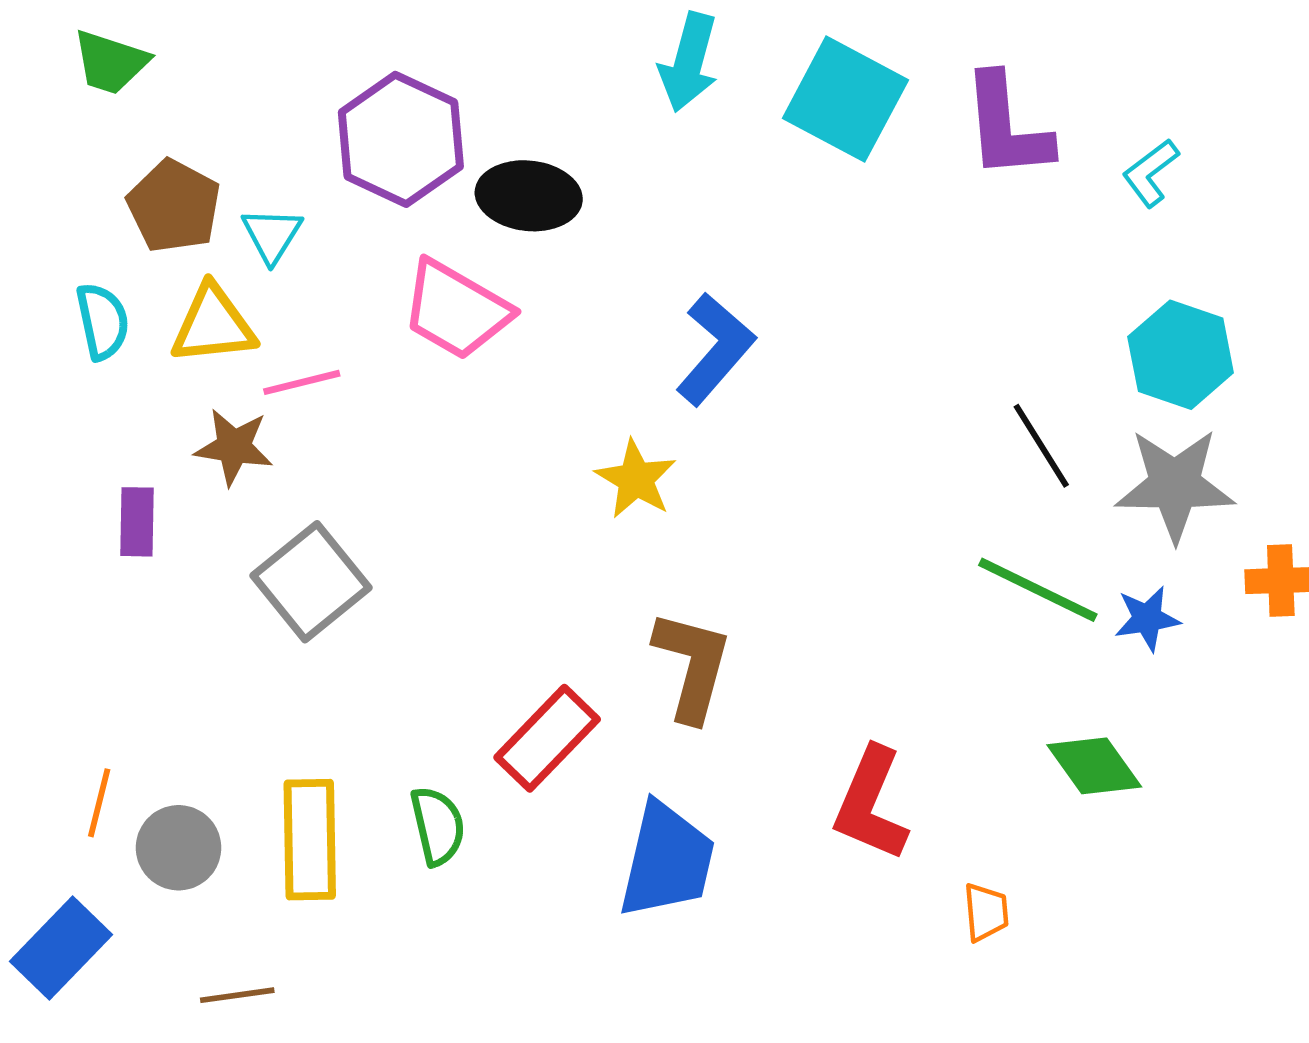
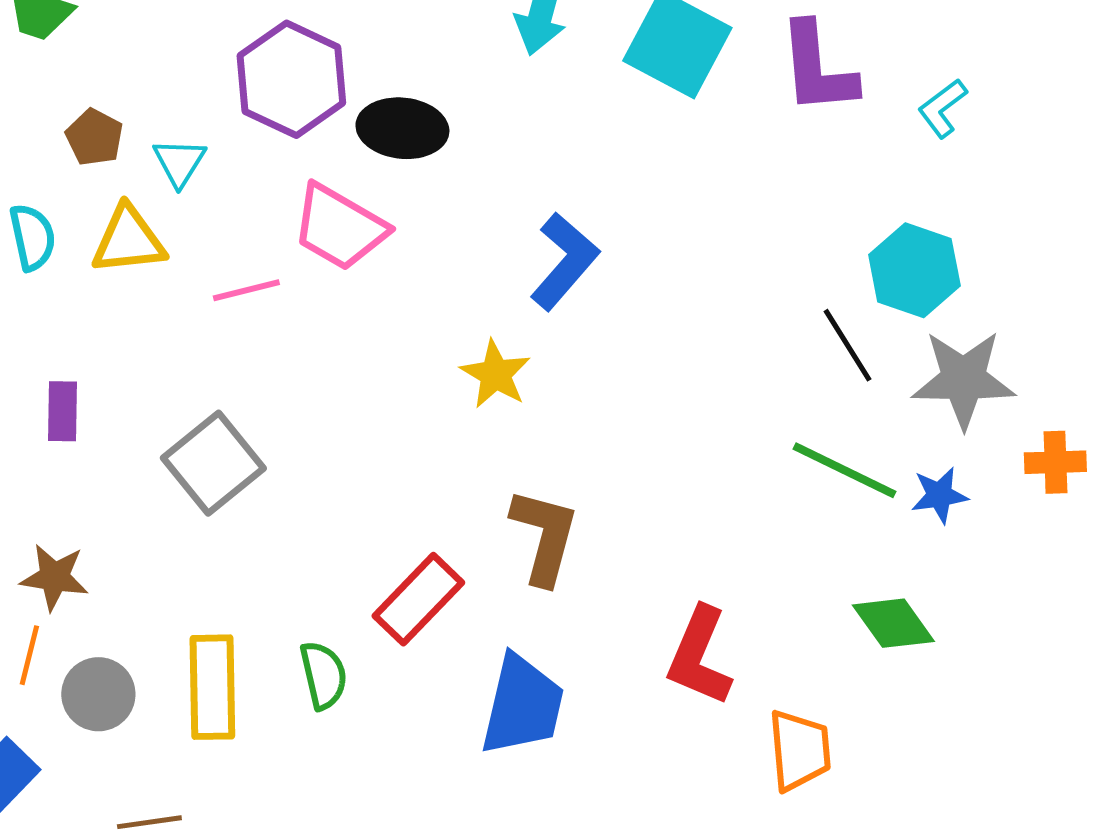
brown pentagon: (174, 206) -> (94, 137), size x0.7
cyan hexagon: (1181, 355) -> (914, 270), moved
pink line: (302, 382) -> (246, 290), moved
brown star: (234, 447) -> (54, 577), moved
orange trapezoid: (986, 912) -> (799, 750), size x1.6

